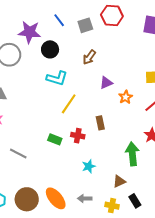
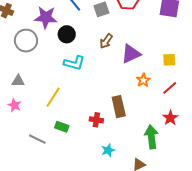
purple triangle: (106, 83) -> (131, 54), moved, size x1.5
yellow line: (69, 104) -> (53, 97), moved
brown rectangle: (100, 123) -> (119, 107), size x1.5
green rectangle: (55, 139) -> (62, 127), moved

